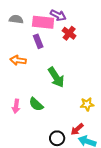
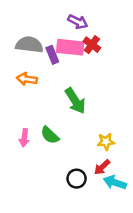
gray semicircle: (16, 19) -> (29, 45), moved, size x1.5
pink rectangle: (43, 22) -> (70, 47), moved
yellow star: (87, 104) -> (106, 142), moved

